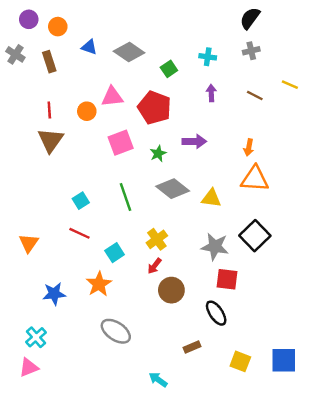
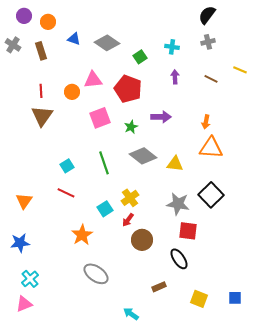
cyan square: (115, 253) -> (105, 209), moved
blue star: (54, 294) -> (20, 243), moved
blue square: (284, 360) -> (235, 298), size x0.6

